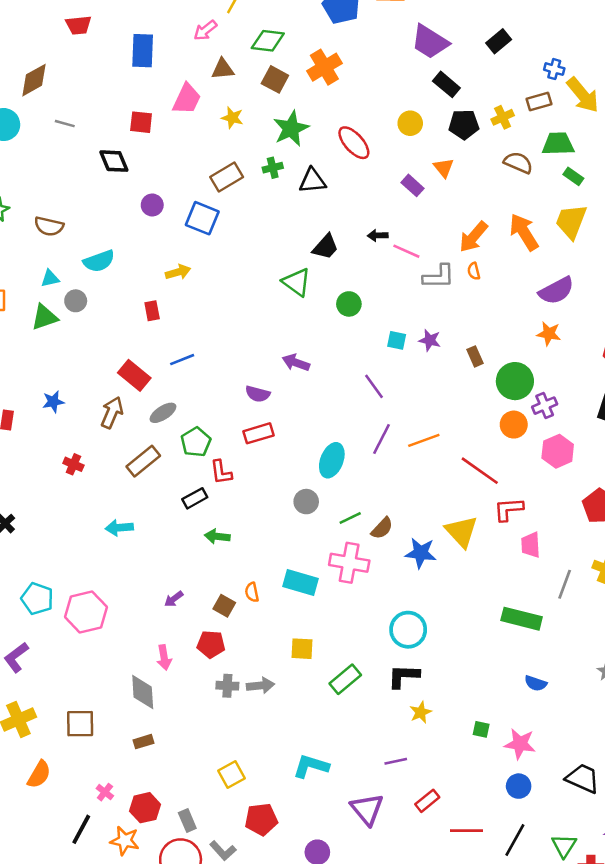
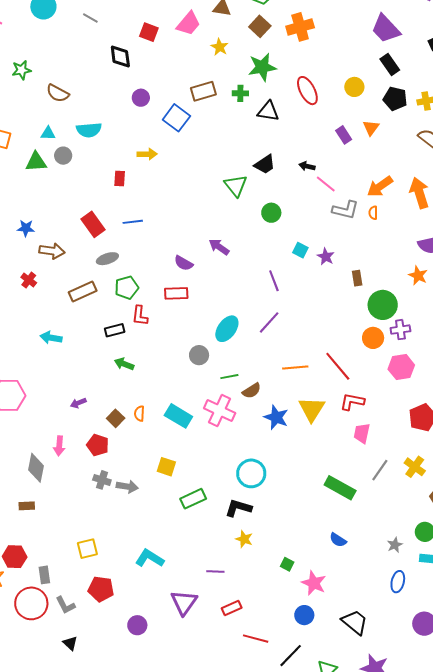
brown arrow: (112, 413) -> (52, 251), moved, turned 60
orange line: (424, 440) -> (295, 367), moved
yellow star: (421, 712) -> (244, 539), turned 30

